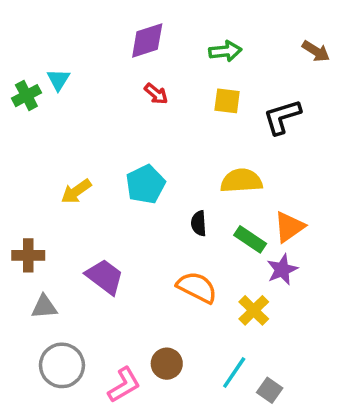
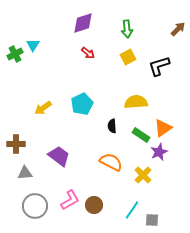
green arrow: (225, 51) -> (127, 29), turned 90
brown arrow: (316, 51) -> (178, 29), turned -77
yellow square: (227, 101) -> (128, 57), turned -35
pink L-shape: (124, 385) -> (70, 200), moved
gray square: (270, 390) -> (152, 220), turned -32

